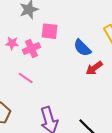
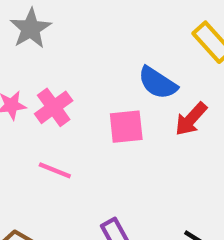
pink square: (50, 31) -> (126, 127), moved

